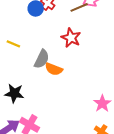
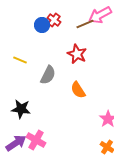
orange semicircle: (54, 69) -> (78, 90), moved, turned 36

